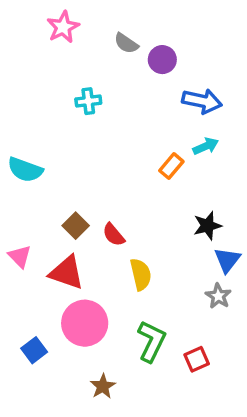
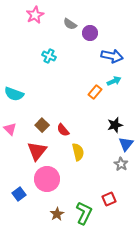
cyan cross: (88, 101) -> (49, 56), turned 32
pink triangle: (20, 256) -> (10, 129), moved
red triangle: (67, 273) -> (37, 151), turned 50
green L-shape: (151, 341) -> (84, 213), moved

